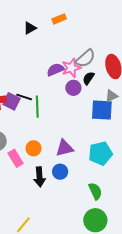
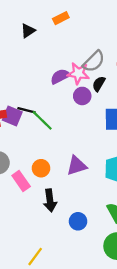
pink star: (71, 68) -> (78, 73), turned 30
green line: (37, 107) -> (42, 120), turned -40
blue circle: (60, 172) -> (78, 221), moved

